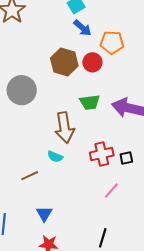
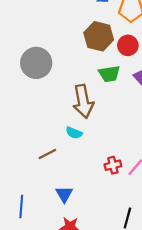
brown hexagon: (64, 62) -> (99, 36), moved
red circle: (92, 62) -> (128, 45), moved
red cross: (102, 154) -> (113, 165), moved, size x0.7

